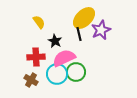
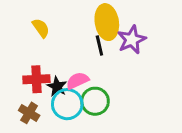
yellow ellipse: (84, 18) -> (107, 22), turned -55
black star: (55, 41) -> (57, 87), moved
pink semicircle: (64, 58) -> (77, 81), size x0.7

